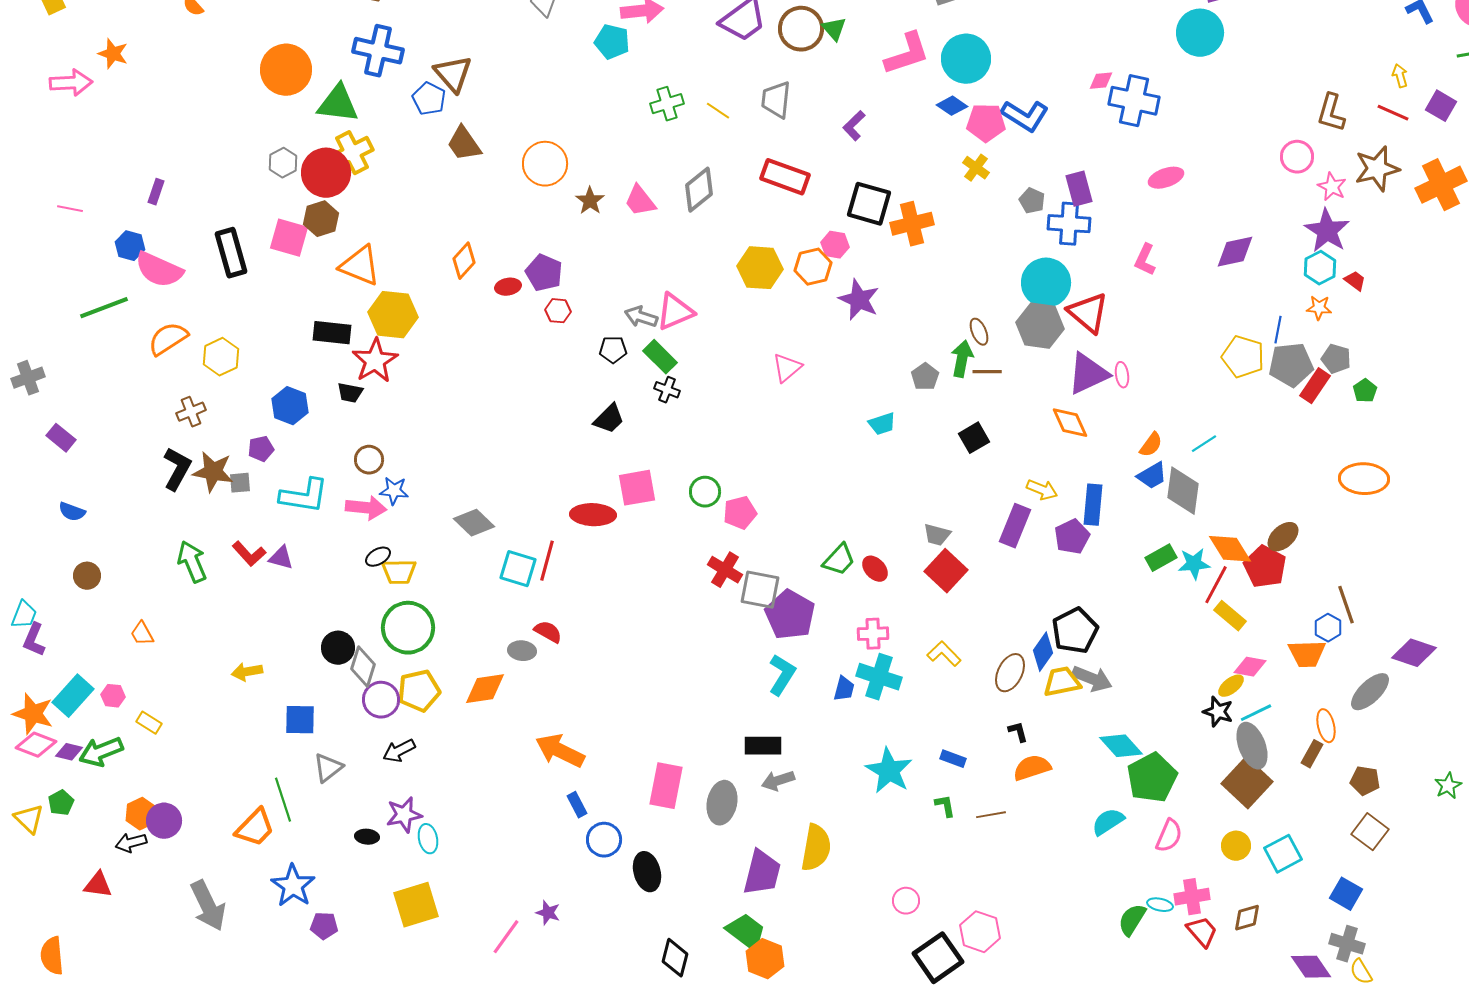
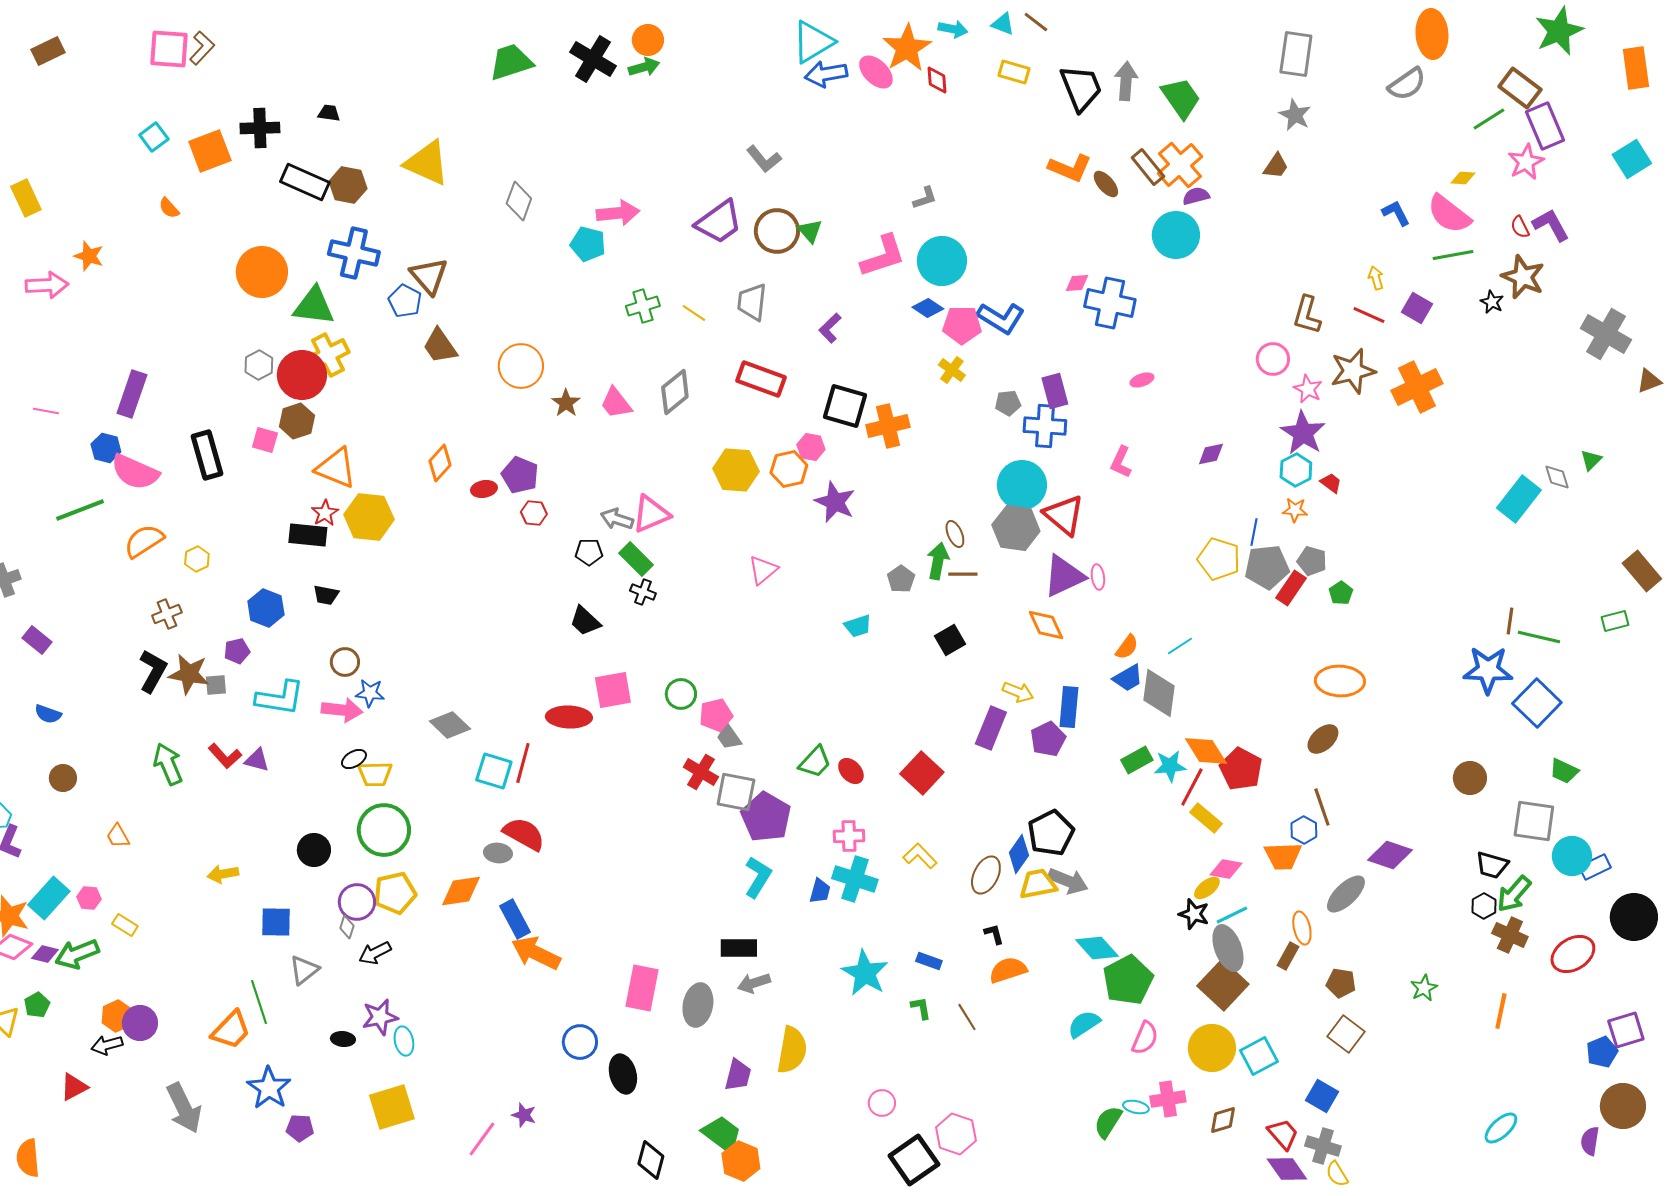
pink ellipse: (1166, 178) -> (1142, 380), size x0.7
purple rectangle: (156, 192) -> (132, 394), size x1.8
gray pentagon: (1032, 201) -> (1008, 403), turned -30
pink square: (289, 238) -> (265, 440), size x0.7
purple diamond: (1235, 252) -> (1211, 454), size x0.7
yellow hexagon: (221, 357) -> (197, 559), size x0.7
red star: (375, 361) -> (325, 513), moved, size x0.6
black trapezoid: (609, 419) -> (585, 621), turned 88
gray trapezoid: (937, 535) -> (729, 737), moved, turned 40
brown ellipse: (1283, 537) -> (1323, 739), moved
red semicircle: (548, 632) -> (524, 834), size x1.5
gray diamond: (363, 667) -> (347, 927), moved, size x0.6
blue rectangle: (577, 805) -> (515, 919), moved, size x1.5
brown line: (991, 815) -> (967, 1017), turned 68
yellow circle: (1236, 846) -> (1212, 1048), size x1.6
purple trapezoid: (762, 873) -> (738, 1075), size x0.7
red triangle: (98, 885) -> (74, 1087), turned -36
red trapezoid: (1202, 932) -> (1283, 1134), moved

